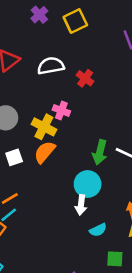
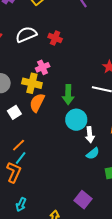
pink cross: (61, 111) -> (43, 67), turned -32
green arrow: (100, 152) -> (68, 95), moved
white arrow: (81, 205) -> (90, 135), moved

